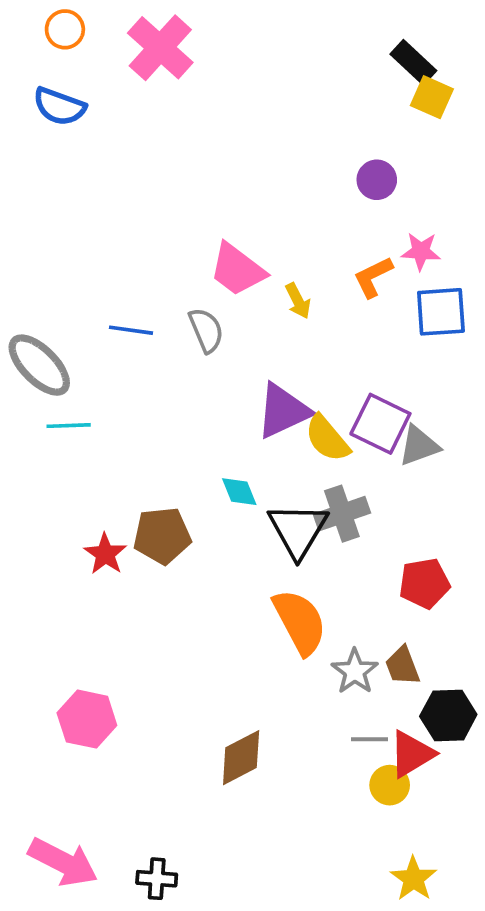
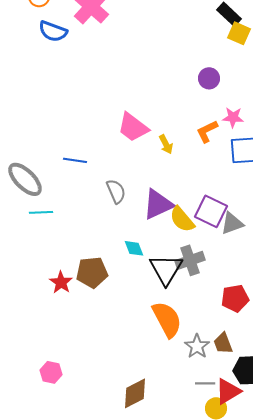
blue semicircle: (59, 106) -> (53, 31), moved
gray semicircle: (206, 330) -> (116, 191), moved
pink hexagon: (87, 719) -> (51, 372), size x0.7

